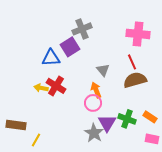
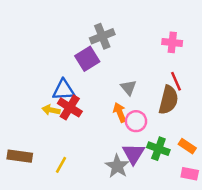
pink cross: (138, 34) -> (172, 42), size x0.7
blue triangle: (51, 58) -> (64, 90), moved
red line: (132, 62) -> (176, 81), moved
brown semicircle: (135, 80) -> (168, 100), turned 120
pink circle: (93, 103) -> (136, 121), moved
yellow line: (36, 140) -> (61, 165), moved

